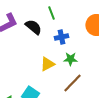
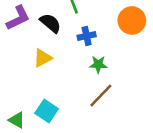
yellow triangle: (47, 64) -> (43, 58), moved

